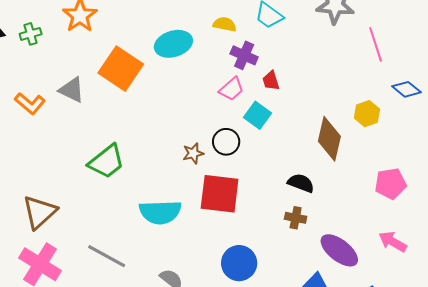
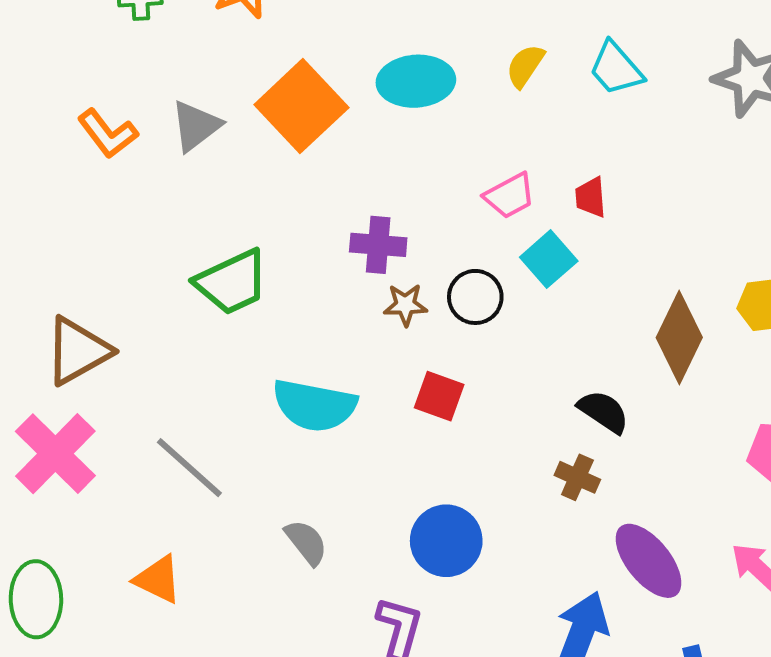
yellow semicircle: (225, 24) -> (525, 66), turned -80
purple cross: (244, 55) -> (378, 245), moved, turned -32
gray triangle: (72, 90) -> (196, 126), turned 44
red square: (220, 194) -> (439, 396), size x0.6

